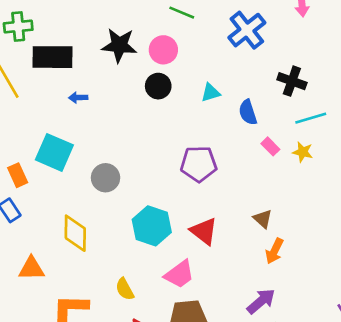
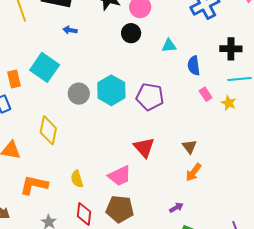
black cross: (292, 81) -> (231, 49), turned -30
cyan hexagon: (152, 226) -> (111, 90), moved
purple arrow: (261, 301) -> (176, 208), size x0.6

